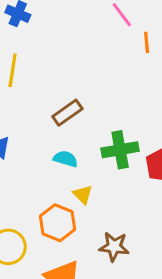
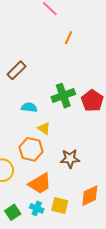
orange line: (147, 42) -> (69, 38), moved, turned 40
brown rectangle: (67, 113) -> (16, 70), moved

